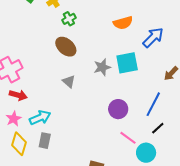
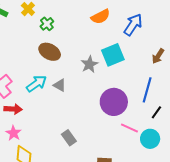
purple circle: (118, 109) -> (114, 102), size x1.4
cyan arrow: (40, 118) -> (37, 84), moved
gray rectangle: (45, 141) -> (69, 138), moved, turned -35

